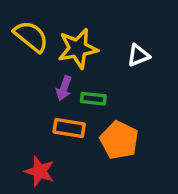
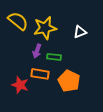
red star: (40, 171) -> (20, 85), moved

